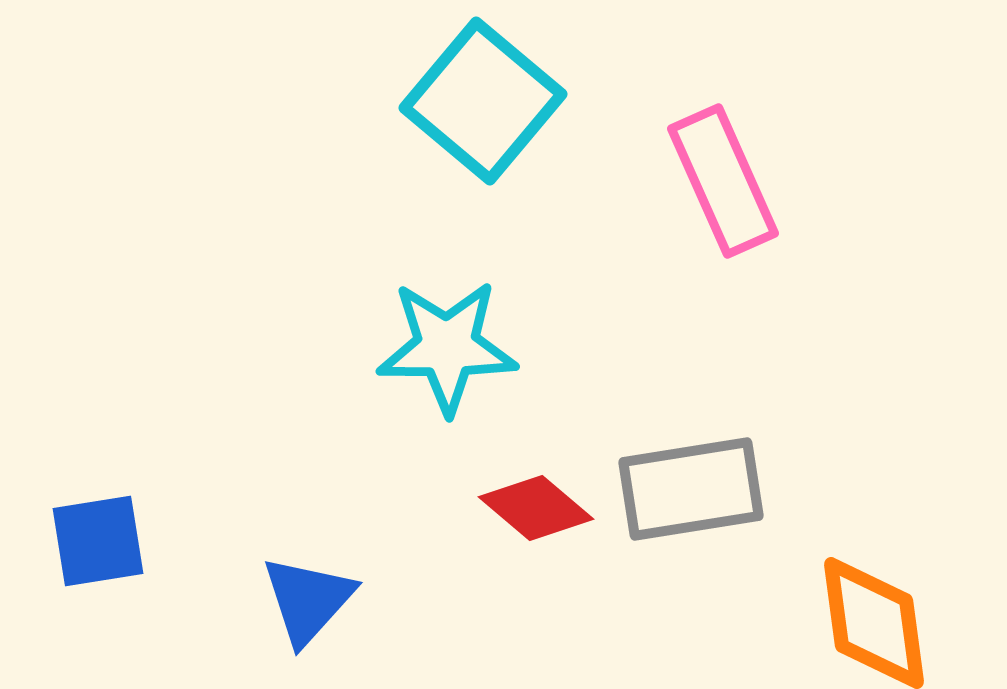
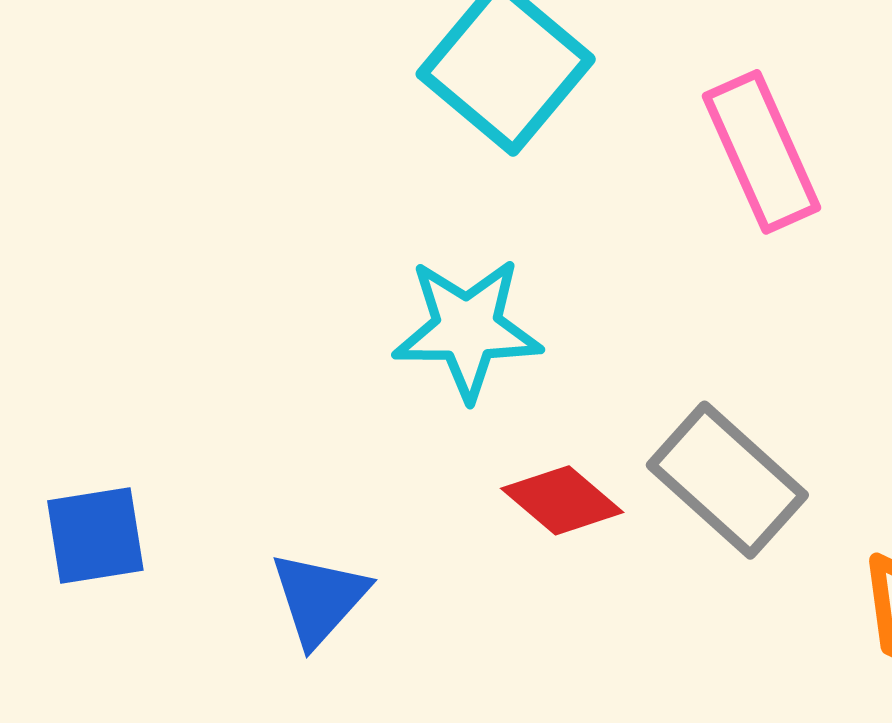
gray rectangle: (691, 489) -> (727, 480), turned 51

